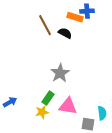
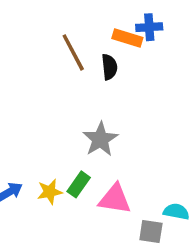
black semicircle: (65, 33) -> (109, 67), turned 56
yellow star: (42, 112) -> (50, 192), moved
cyan semicircle: (102, 113) -> (176, 212), turned -72

